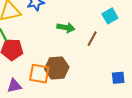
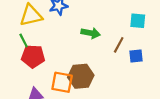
cyan square: (110, 16) -> (138, 21), turned 35
blue square: (118, 78) -> (136, 56), moved

